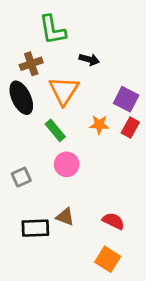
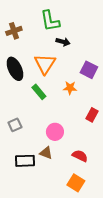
green L-shape: (52, 30) -> (50, 21), moved
brown cross: (31, 64) -> (14, 31), moved
red rectangle: (130, 128) -> (92, 115), moved
pink circle: (67, 164) -> (55, 132), moved

